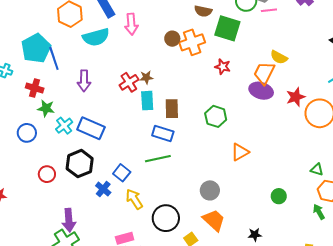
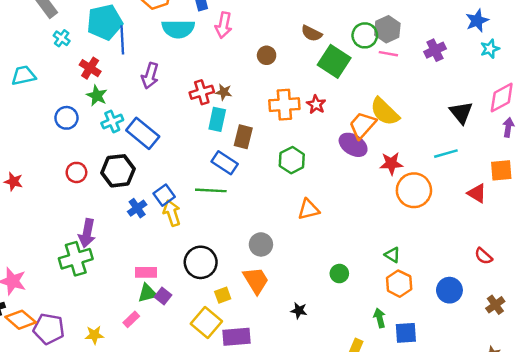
orange cross: (192, 42) -> (284, 105), moved
yellow semicircle: (279, 57) -> (385, 112), size x1.5
yellow arrow: (134, 199) -> (172, 213), moved
green arrow: (319, 212) -> (380, 318), moved

